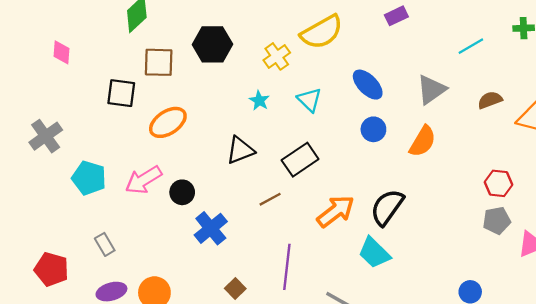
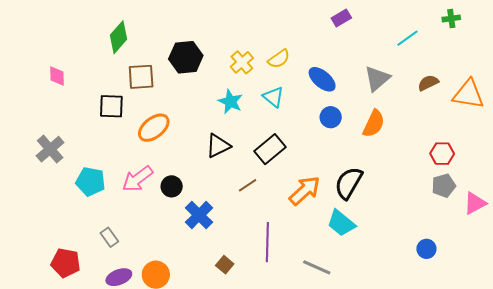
yellow semicircle: (322, 32) -> (279, 59), moved, size x0.6
cyan star: (259, 101) -> (230, 102), size x1.4

